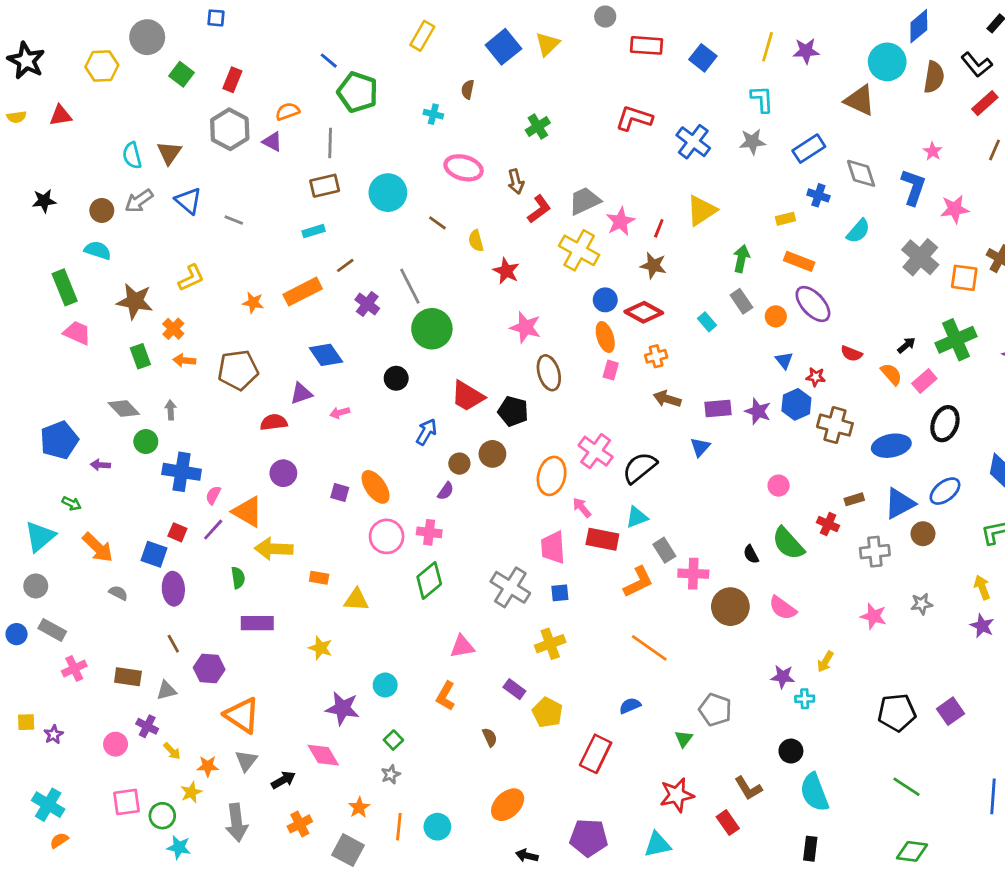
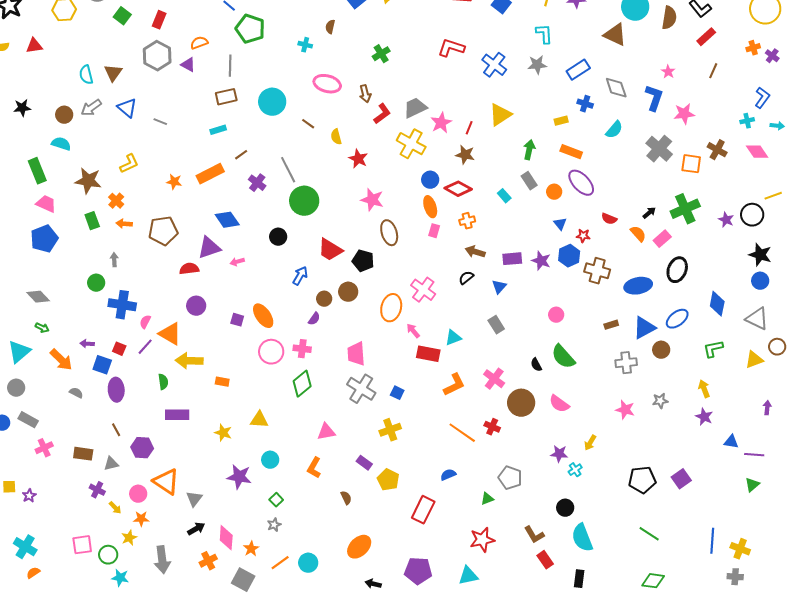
purple triangle: (301, 393) -> (209, 248), size x1.4
gray diamond: (124, 409) -> (38, 297), moved
blue pentagon: (59, 440) -> (44, 239), moved
purple arrow: (100, 465) -> (87, 344), moved
black semicircle: (640, 468) -> (466, 278), moved, size x0.6
red cross: (828, 524) -> (492, 427), moved
pink trapezoid: (553, 547) -> (356, 354), moved
gray rectangle: (664, 550) -> (496, 325), moved
pink cross: (693, 574) -> (494, 379), turned 35
blue square: (560, 593) -> (397, 393), turned 32
yellow triangle: (356, 600) -> (259, 420), moved
cyan cross: (805, 699) -> (575, 470), turned -32
green triangle: (684, 739) -> (487, 499), turned 32
pink circle: (116, 744) -> (138, 494), moved
pink diamond: (323, 755) -> (226, 538), moved, turned 35
gray triangle: (246, 761) -> (194, 499), moved
red rectangle: (728, 823) -> (545, 560), moved
orange line: (399, 827) -> (280, 563), turned 48

